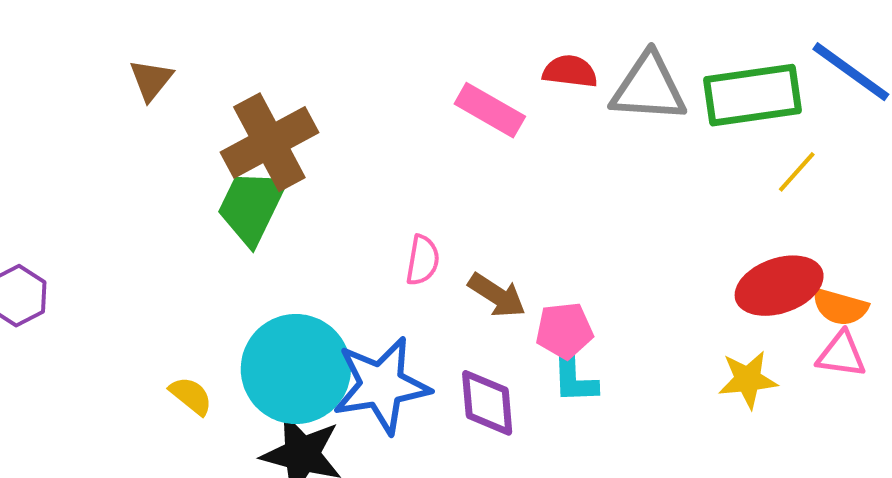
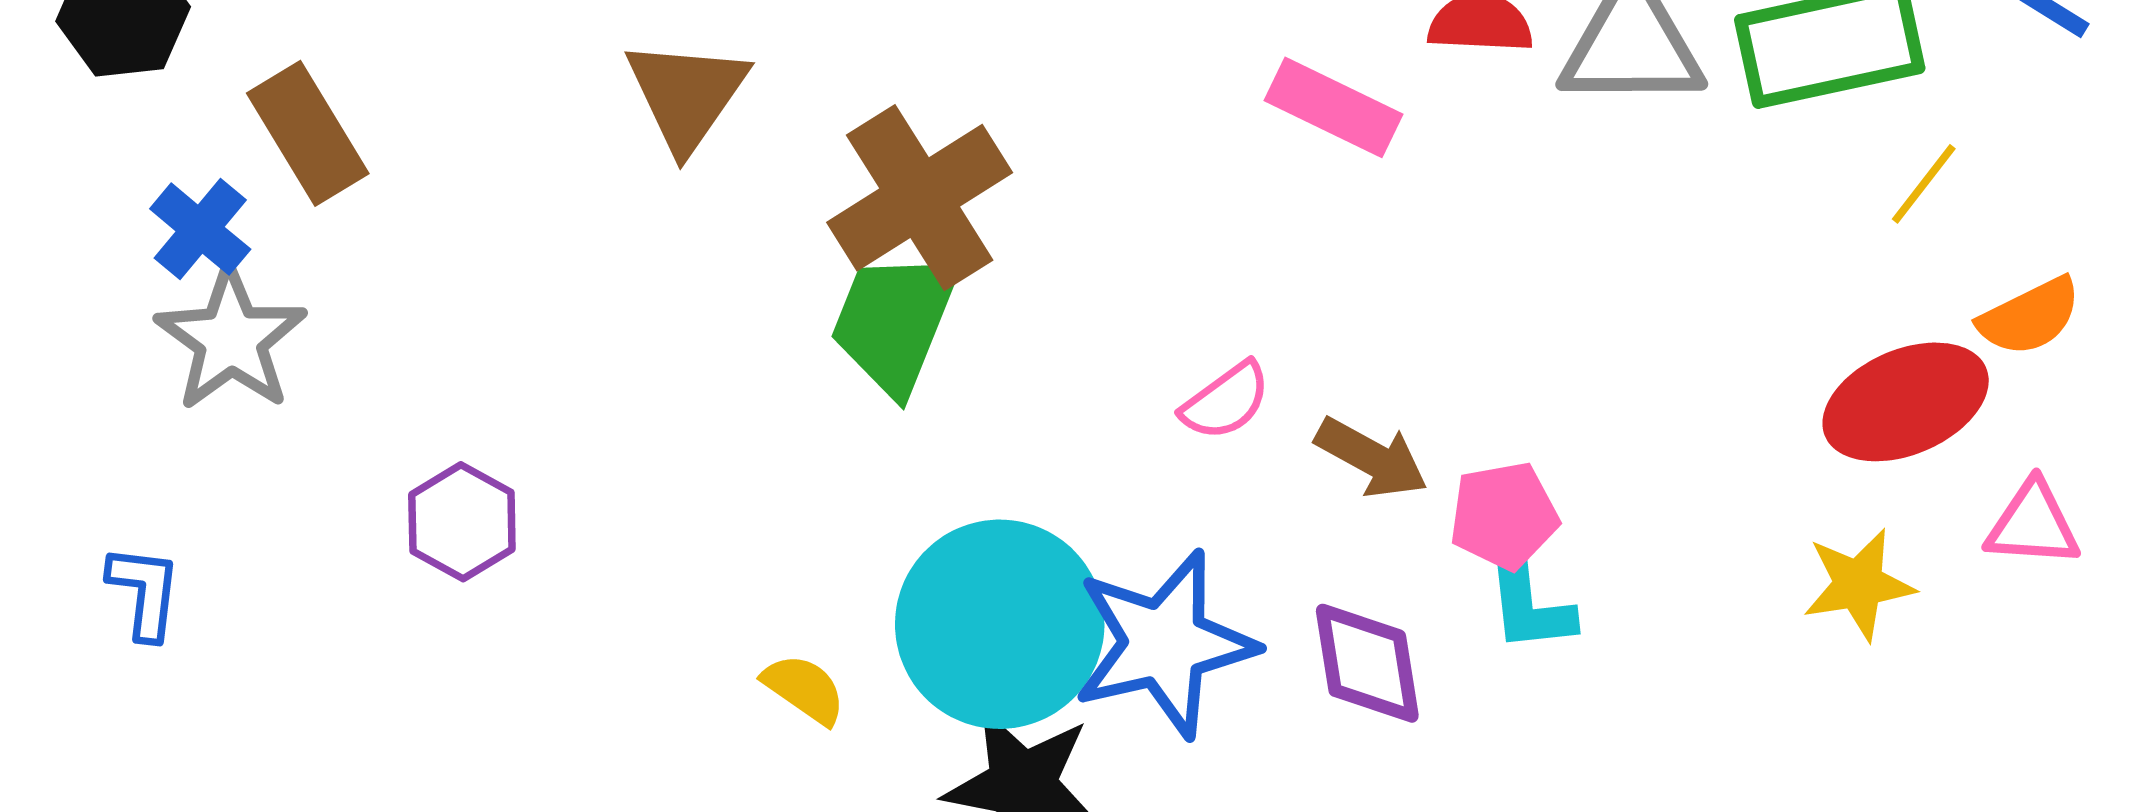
brown triangle: (151, 80) -> (687, 95), size x1.5
pink semicircle: (423, 260) -> (1226, 401), turned 48
orange semicircle: (840, 307) -> (2030, 317), moved, turned -38

